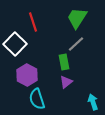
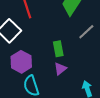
gray line: (76, 44) -> (86, 32), moved

